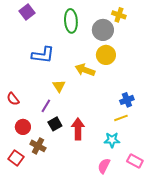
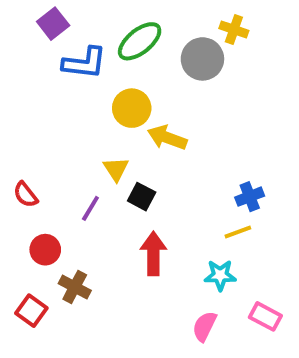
green ellipse: (71, 21) -> (140, 41), turned 55
blue L-shape: (43, 55) -> (85, 63), moved
yellow circle: (106, 55) -> (132, 108), moved
black square: (55, 124) -> (142, 197), moved, turned -32

